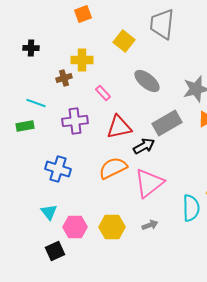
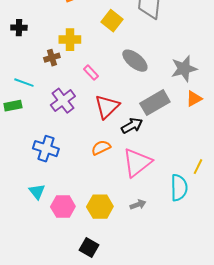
purple cross: (75, 121) -> (63, 101), turned -30
red triangle: (119, 127) -> (107, 107), turned -32
orange semicircle: (113, 168) -> (101, 148), size x0.7
black square: (55, 251) -> (89, 248), moved, turned -36

